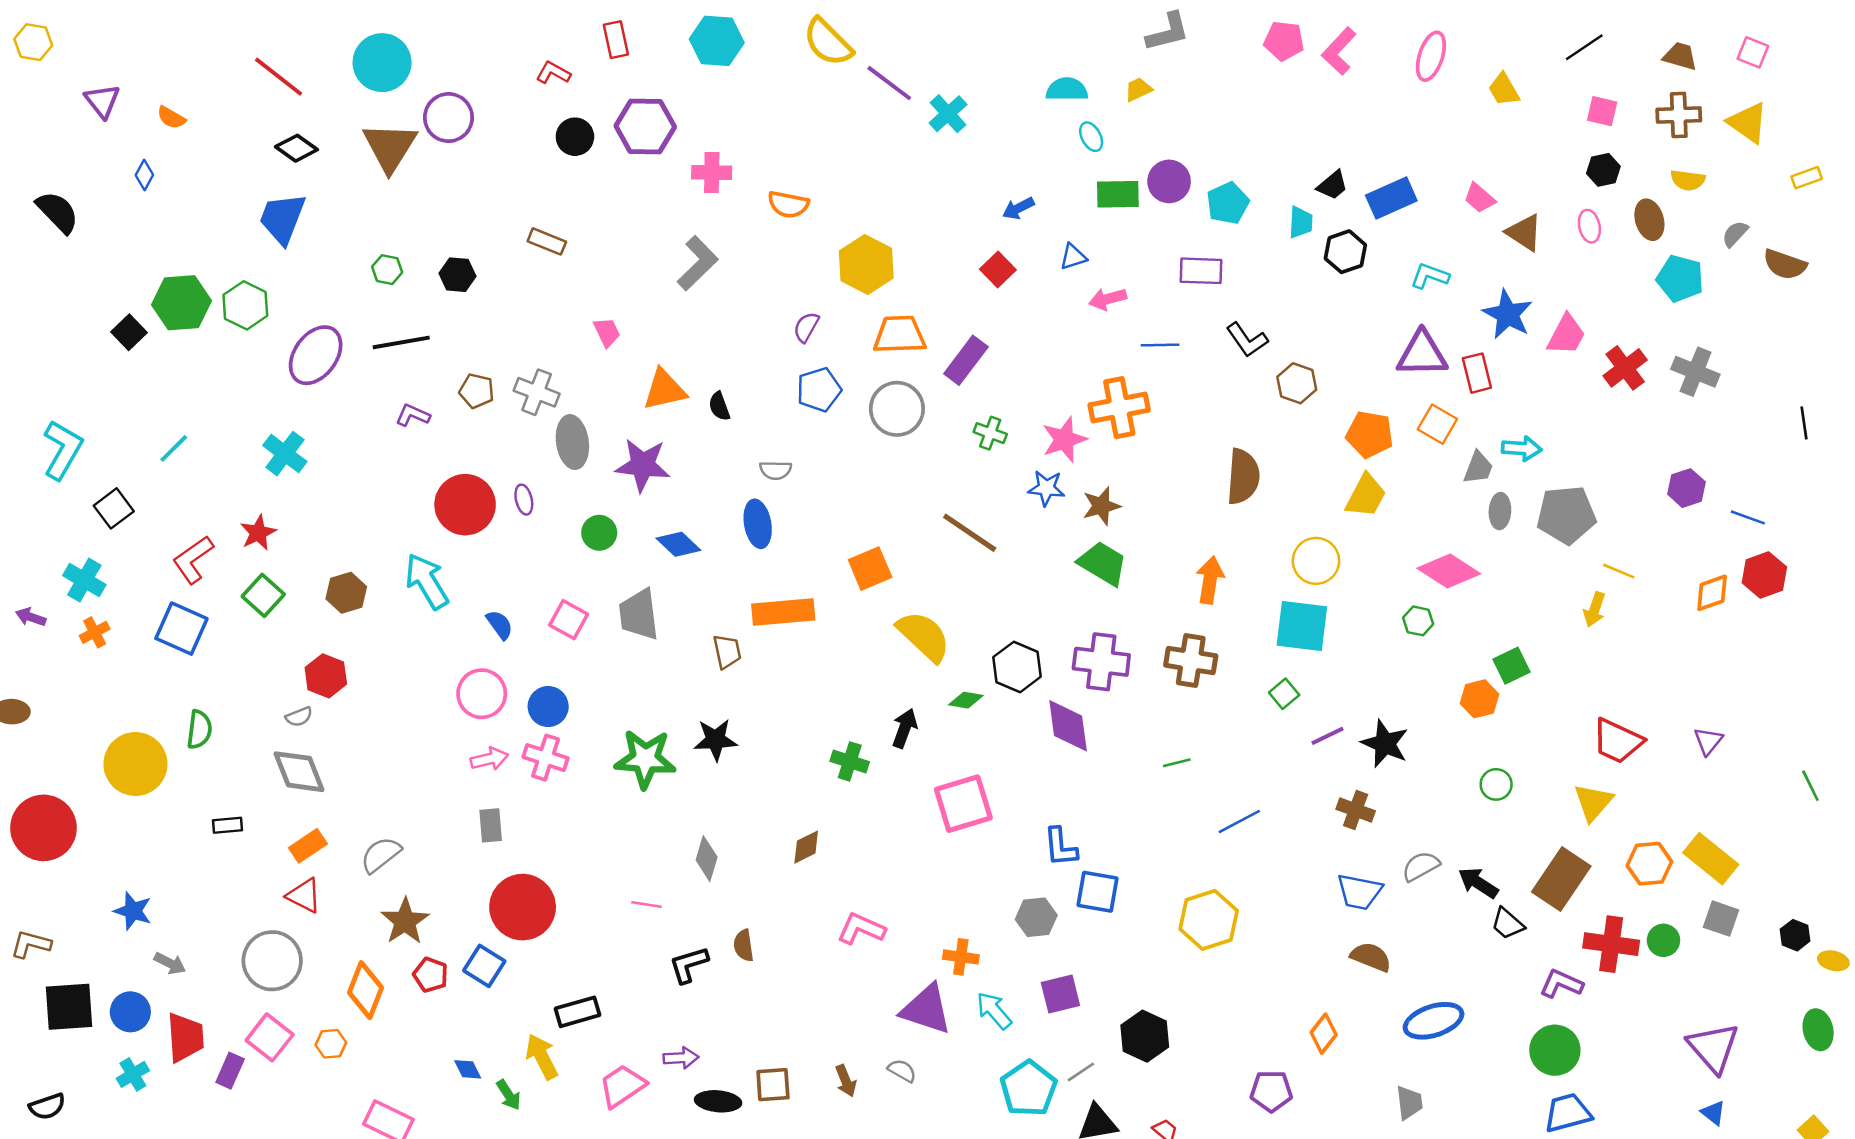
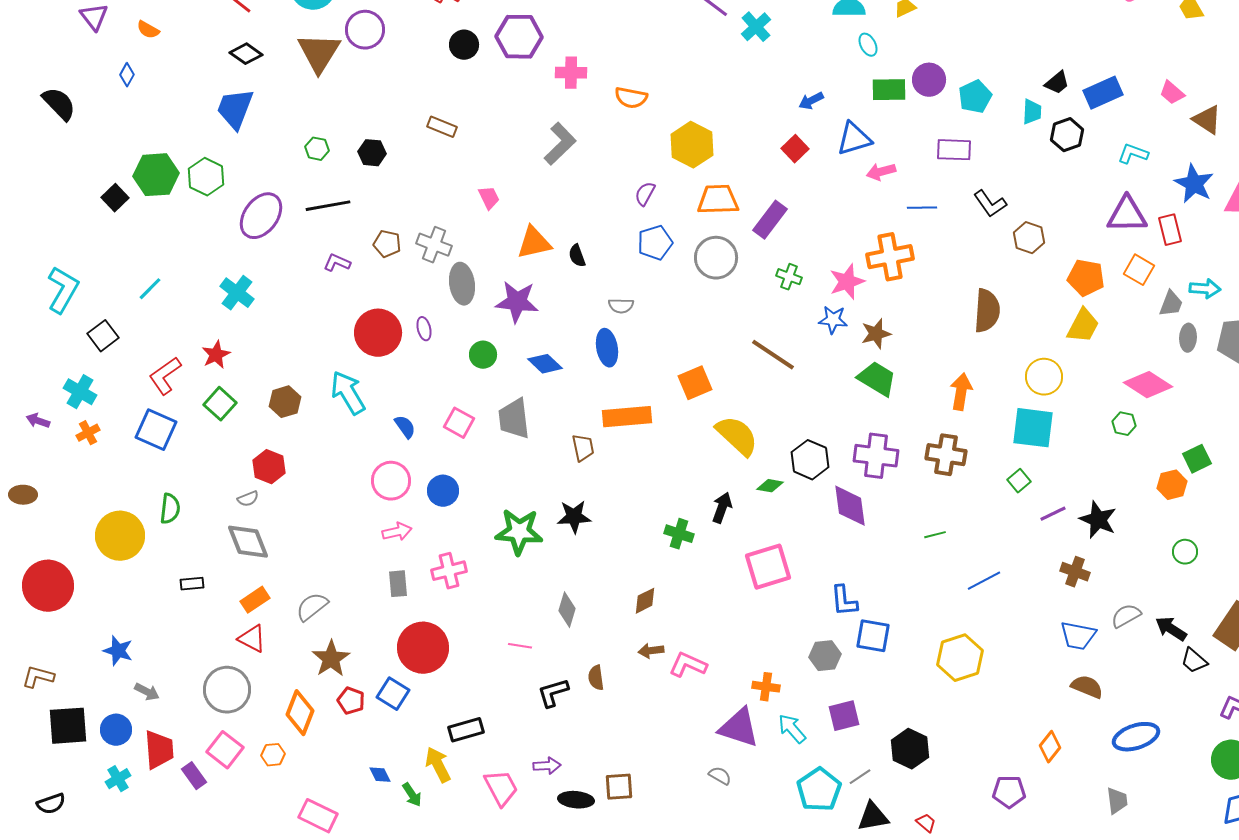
blue triangle: (1073, 257) -> (854, 139), size x1.6
pink cross: (546, 758) -> (449, 571), moved, turned -32
purple rectangle: (230, 1071) -> (194, 776), turned -60
brown arrow: (846, 1081) -> (651, 651), moved, turned 105
pink trapezoid: (622, 1086) -> (501, 788), turned 96

